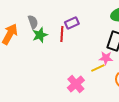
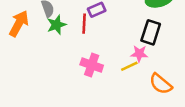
pink cross: (76, 84) -> (92, 65), moved, turned -30

